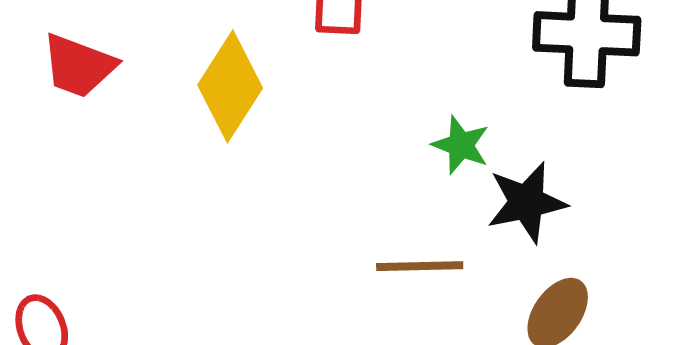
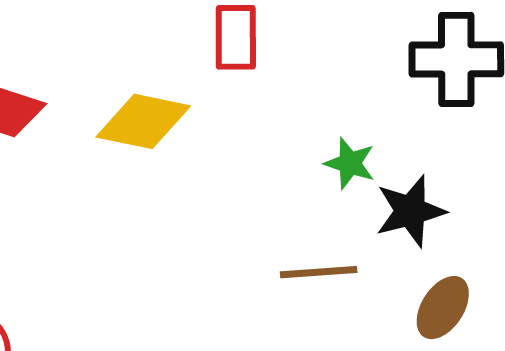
yellow diamond: (230, 86) -> (143, 121), turned 72

